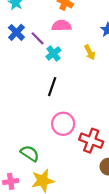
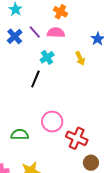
purple line: (38, 38) -> (35, 32), moved
black line: (52, 87) -> (35, 79), moved
green semicircle: (30, 153) -> (20, 135), moved, turned -36

